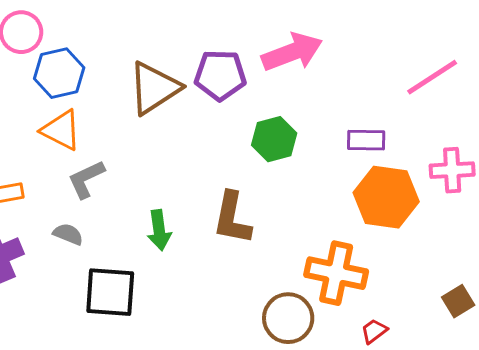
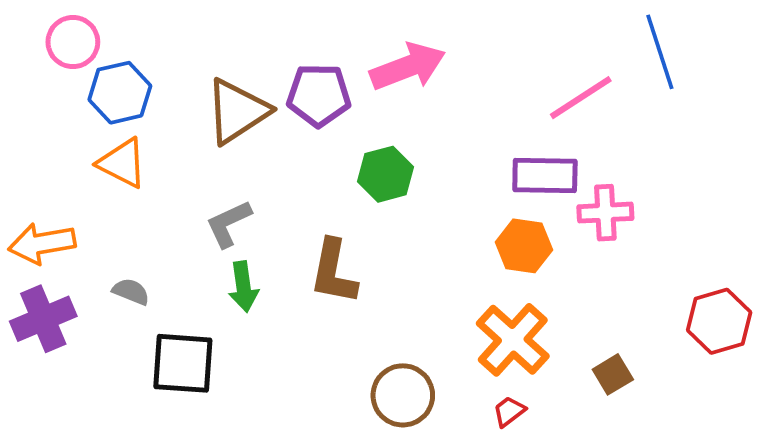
purple rectangle: (366, 140) -> (545, 175), moved, size x1.4
gray L-shape: (86, 179) -> (229, 224), moved
orange hexagon: (386, 197) -> (524, 246), size x0.7
orange cross: (336, 273) -> (513, 340), moved, turned 30

